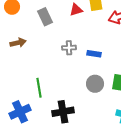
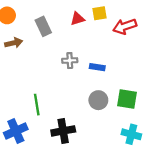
brown arrow: (18, 43) -> (14, 43), moved

